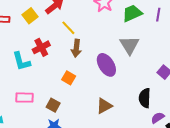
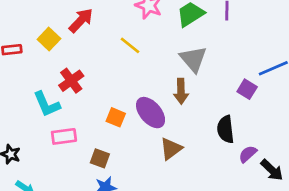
yellow line: (68, 28) -> (130, 45), moved
brown arrow: (76, 48) -> (181, 91), moved
purple ellipse: (106, 65) -> (151, 113), moved
pink rectangle: (25, 98) -> (64, 136), moved

